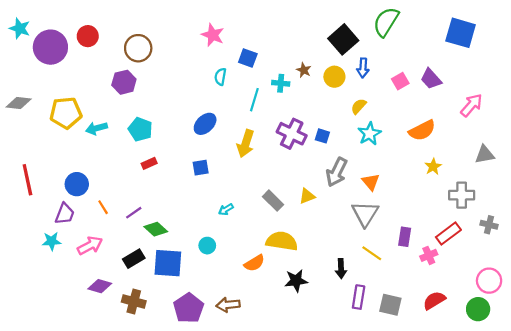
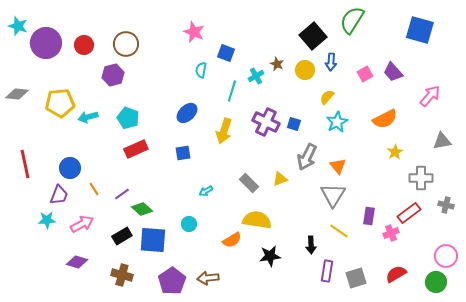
red circle: (88, 36) -> (84, 45), moved
cyan cross: (281, 83) -> (256, 76), turned -35
red rectangle: (149, 163) -> (136, 149), size x1.6
purple diamond: (100, 286) -> (77, 262), moved
gray square: (390, 305) -> (356, 278), turned -30

